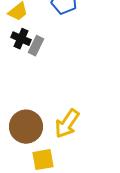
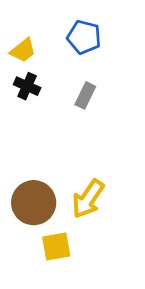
gray rectangle: (36, 46) -> (85, 95), moved

